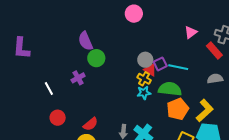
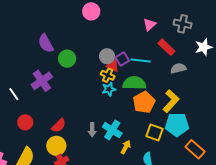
red rectangle: (214, 51) -> (166, 47), moved
green circle: (96, 58) -> (67, 59), moved
purple cross: (78, 78) -> (42, 81), size x1.5

